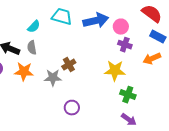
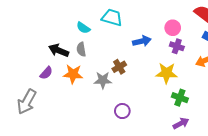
blue arrow: (96, 21) -> (142, 41), moved, size x0.7
cyan semicircle: (34, 27) -> (83, 28), turned 80
purple arrow: (129, 120) -> (181, 123), turned -63

